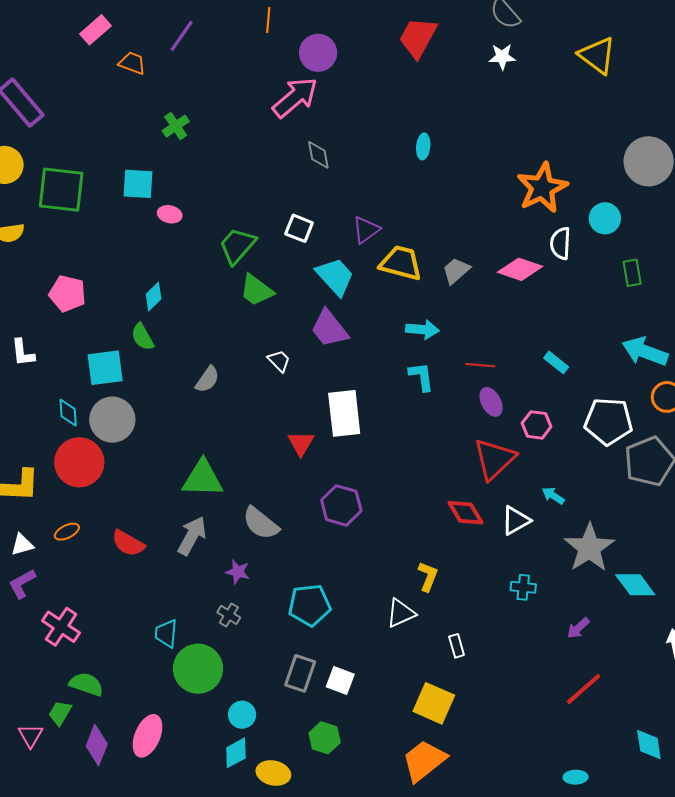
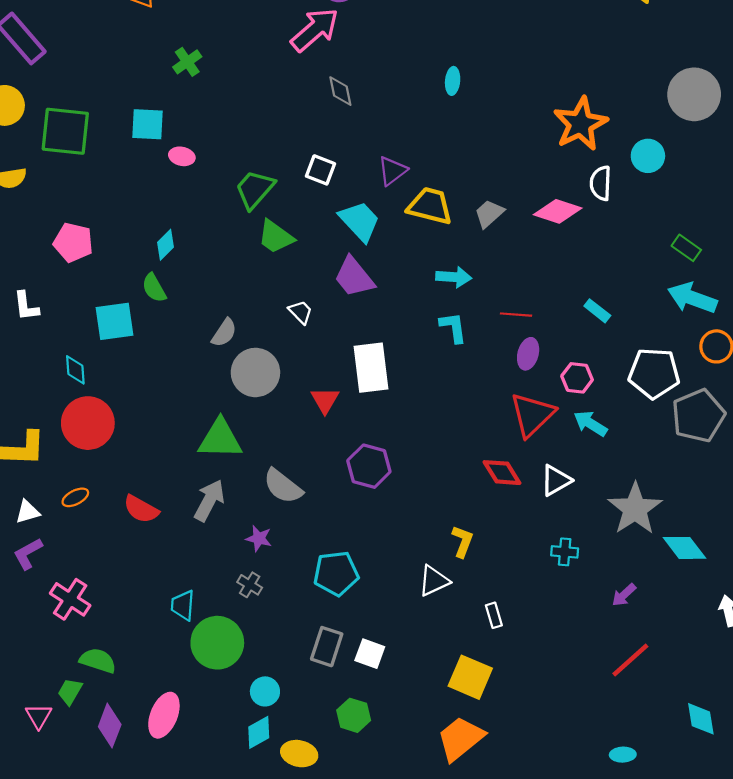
green rectangle: (632, 273) -> (686, 248), moved, turned -44
purple ellipse: (491, 402) -> (528, 354), turned 44
gray circle: (112, 420) -> (255, 372), moved
cyan arrow: (553, 496) -> (590, 424), moved, size x1.4

